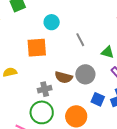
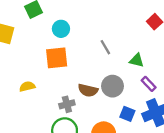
cyan circle: (52, 22) -> (61, 29), moved

